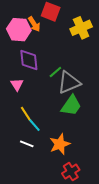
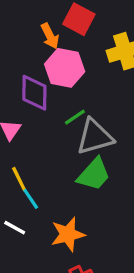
pink hexagon: (19, 30) -> (65, 68), moved

